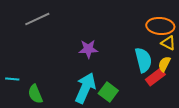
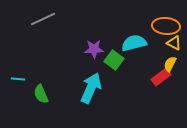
cyan semicircle: (143, 60) -> (134, 43), moved, turned -90
green square: (108, 92) -> (114, 60), moved

